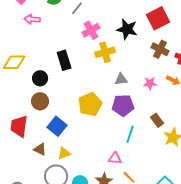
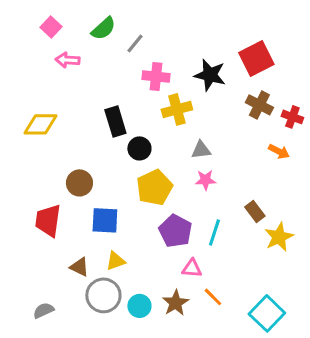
pink cross: (91, 30) -> (156, 76), turned 36
black circle: (40, 78) -> (139, 148), moved
pink star: (150, 83) -> (205, 180), moved
purple pentagon: (123, 105) -> (175, 231), moved, turned 30
blue square: (57, 126) -> (105, 220), turned -36
brown triangle: (40, 149) -> (79, 267), moved

